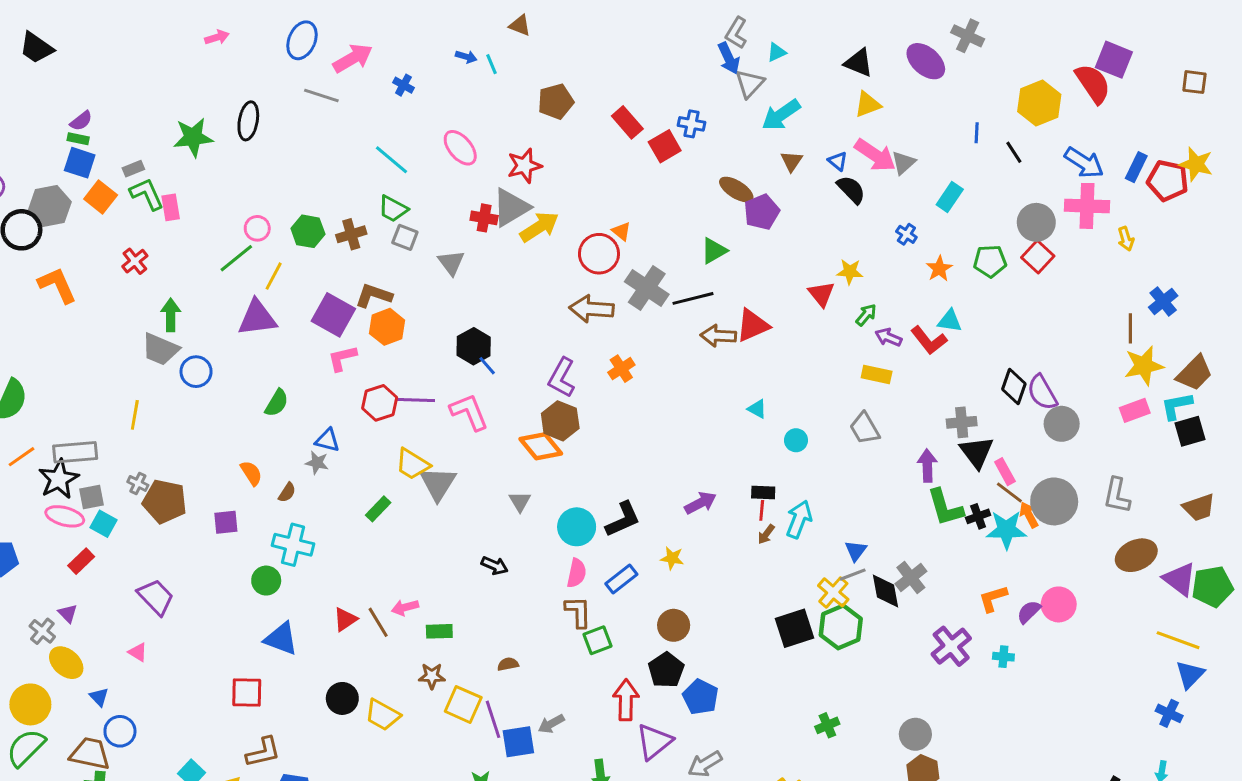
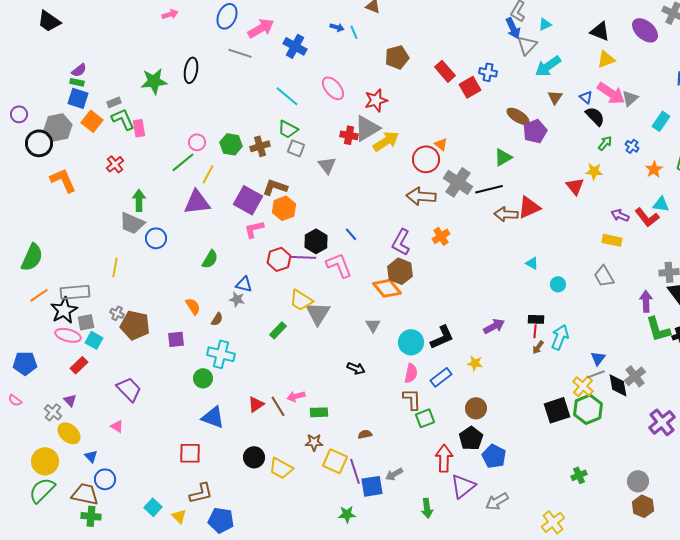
blue cross: (403, 85) -> (295, 46), size x1.6
green arrow: (866, 315) -> (605, 143), moved
black hexagon: (474, 346) -> (316, 241), moved

